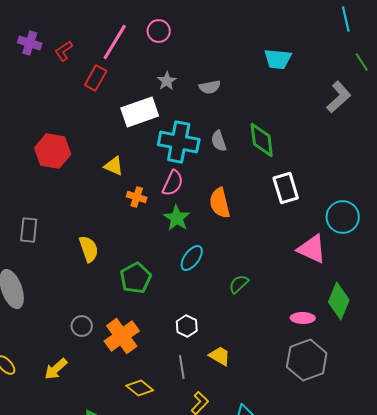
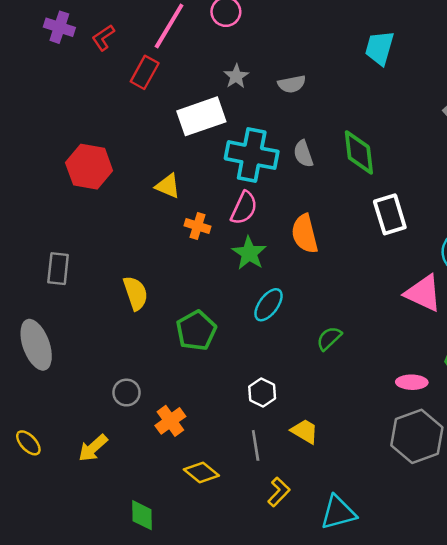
cyan trapezoid: (278, 59) -> (379, 48), turned 100
orange cross: (122, 336) -> (170, 421), moved, size x0.7

